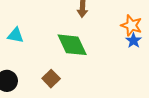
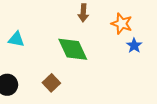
orange star: (131, 25) -> (122, 24), moved

